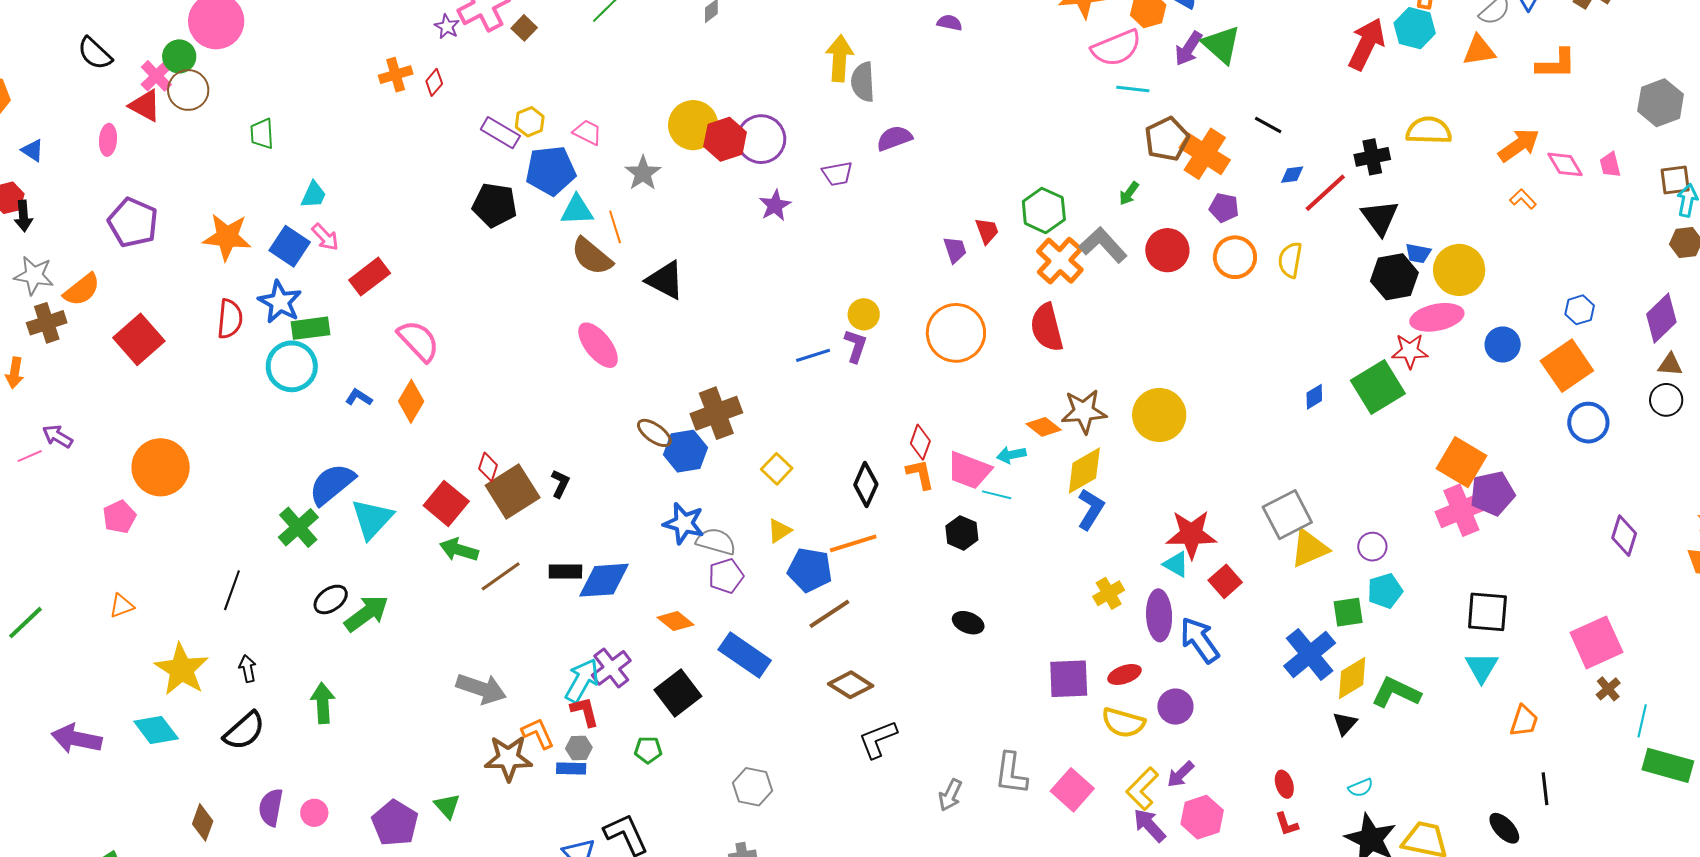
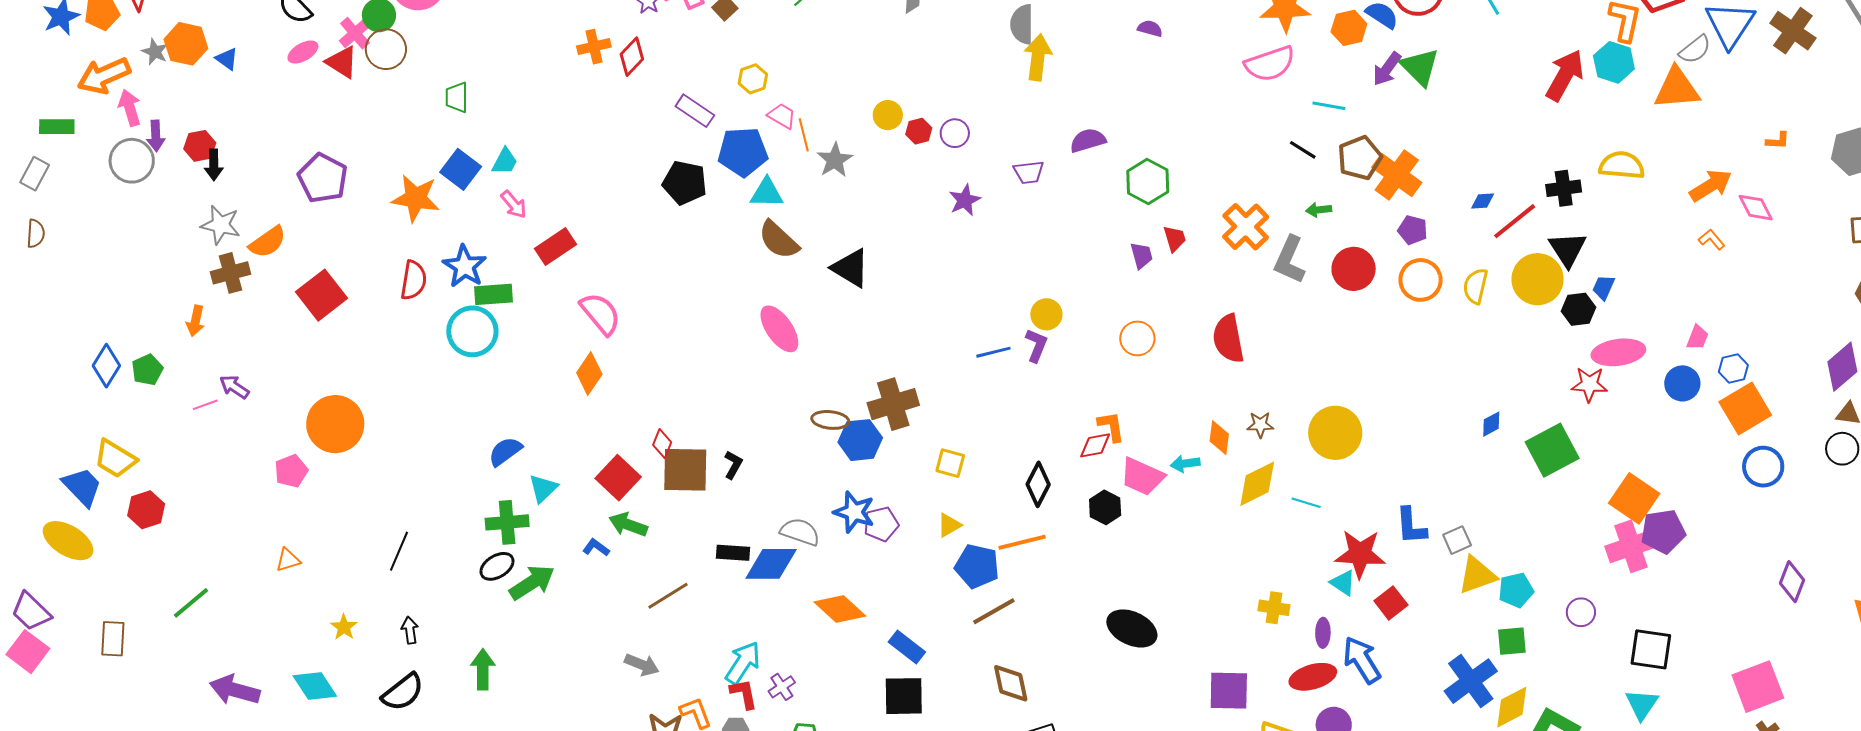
pink semicircle: (1116, 48) -> (1270, 64), moved
orange triangle: (1479, 50) -> (1677, 88), size x1.4
orange L-shape: (1556, 64) -> (1778, 141), moved, size x0.6
red diamond: (434, 82) -> (632, 57), size x1.4
gray semicircle: (863, 82) -> (1022, 24), moved
yellow hexagon: (530, 122) -> (753, 79), moved
yellow circle: (693, 125) -> (888, 115), size x0.6
black line: (1268, 125) -> (1303, 150), moved
red hexagon: (725, 139) -> (919, 131), size x0.6
purple circle: (761, 139) -> (955, 133), size x0.6
pink ellipse: (108, 140) -> (303, 52), moved, turned 52
blue triangle: (32, 150) -> (227, 59), moved
pink trapezoid: (1610, 165) -> (1697, 337), moved, turned -148
green arrow: (1129, 193) -> (1319, 210), turned 45
green hexagon: (1044, 210) -> (1148, 182), moved
orange line: (615, 227) -> (804, 135), moved
gray L-shape: (1103, 245) -> (1290, 260), turned -117
blue square: (290, 246) -> (461, 169), moved
blue trapezoid: (1418, 253) -> (1603, 287), turned 100
orange cross: (1060, 261) -> (1246, 227), moved
yellow circle: (1459, 270) -> (1538, 279), moved
black hexagon: (1394, 277) -> (1578, 309), size x0.7
blue hexagon: (1580, 310) -> (1733, 369), moved
orange circle: (956, 333) -> (1137, 338), size x0.6
green square: (1378, 387) -> (1552, 450), moved
blue L-shape: (359, 397) -> (596, 548), moved
brown star: (1084, 411) -> (1260, 425), size x0.6
orange diamond: (1044, 427) -> (1219, 438), turned 56
brown ellipse: (654, 433) -> (830, 420), turned -33
red diamond: (920, 442) -> (1095, 445), turned 56
yellow square: (777, 469) -> (950, 463), turned -32
orange L-shape: (920, 474) -> (1111, 426), moved
blue semicircle: (332, 484) -> (505, 451), size x0.7
brown square: (513, 491) -> (685, 470), turned 30
cyan line: (997, 495) -> (1306, 503), moved
blue L-shape: (1091, 509) -> (1411, 526), moved, turned 141
gray square: (1287, 515) -> (1457, 540), size x0.6
cyan triangle: (372, 519) -> (543, 488), size x0.7
green cross: (298, 527) -> (507, 522), moved, turned 33
black hexagon: (962, 533) -> (1105, 507), moved
gray semicircle: (716, 541) -> (800, 532), moved
purple circle: (1372, 547) -> (1581, 612), moved
brown line: (501, 576) -> (668, 596), moved
purple pentagon: (726, 576) -> (881, 524), moved
cyan pentagon: (1385, 591) -> (1516, 590), moved
yellow cross: (1109, 593) -> (1274, 608), turned 36
purple ellipse: (1159, 615) -> (1323, 633), size x0.6
orange diamond: (676, 621) -> (840, 609), size x1.4
green line: (25, 623) -> (191, 603), moved
black ellipse: (968, 623) -> (1132, 628), size x1.6
blue rectangle: (745, 655) -> (907, 647), size x0.7
purple cross: (611, 668) -> (782, 687), moved, size x0.7
yellow star: (182, 669) -> (344, 627), size x0.5
red ellipse: (1125, 674) -> (1313, 677), moved, size x1.4
brown diamond: (851, 685) -> (1011, 683), turned 42
gray arrow: (481, 689) -> (642, 665), size x0.7
black square: (678, 693) -> (904, 696), moved, turned 33

